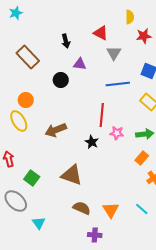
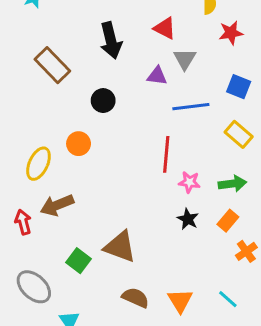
black arrow: (66, 41) -> (111, 40), size x1.6
purple triangle: (80, 64) -> (157, 76), moved
orange circle: (26, 100) -> (79, 144), moved
yellow ellipse: (19, 121) -> (38, 164), turned 55
brown arrow: (56, 130) -> (57, 205), moved
black star: (92, 142) -> (188, 219), moved
green square: (32, 178) -> (79, 261), moved

